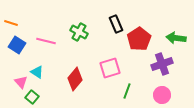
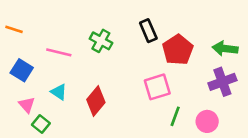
blue square: (17, 45) -> (22, 70), moved
purple cross: (162, 64) -> (222, 82), moved
pink square: (110, 68) -> (157, 87), moved
cyan triangle: (37, 72) -> (59, 92), moved
green line: (127, 91) -> (175, 116), moved

